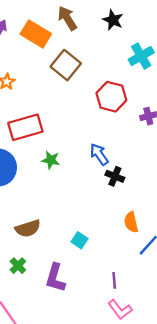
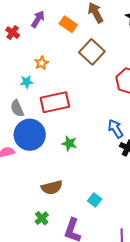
orange rectangle: (36, 34) -> (68, 24), size x0.7
green star: (51, 160) -> (69, 143), moved

